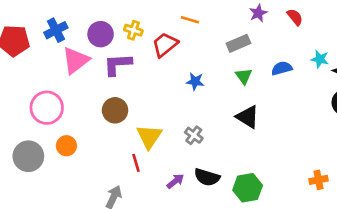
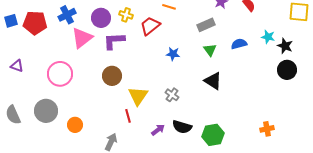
orange circle: (66, 146) -> (75, 125), moved

